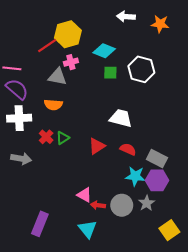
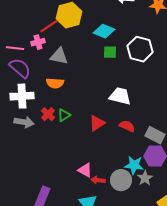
pink cross: (71, 62) -> (38, 42), moved
gray arrow: (21, 159) -> (24, 122), moved
cyan star: (135, 176) -> (134, 165), moved

